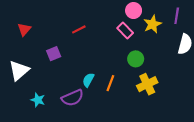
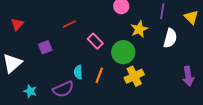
yellow star: (152, 24) -> (139, 29), moved
pink rectangle: (125, 30) -> (95, 41), moved
green circle: (136, 59) -> (123, 52), size x1.5
cyan semicircle: (88, 80) -> (78, 72), turned -32

